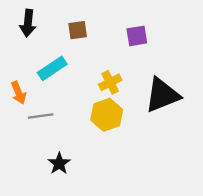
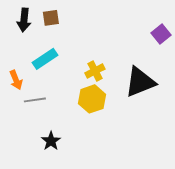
brown square: (78, 30) -> (51, 18), moved
purple square: (137, 36) -> (161, 34), moved, turned -30

